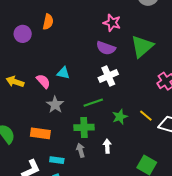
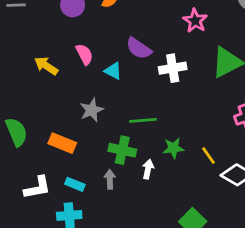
purple semicircle: (106, 48) -> (139, 48), moved
white cross: (108, 76) -> (173, 68), moved
pink semicircle: (43, 81) -> (84, 54), moved
white arrow: (107, 146) -> (148, 169), moved

